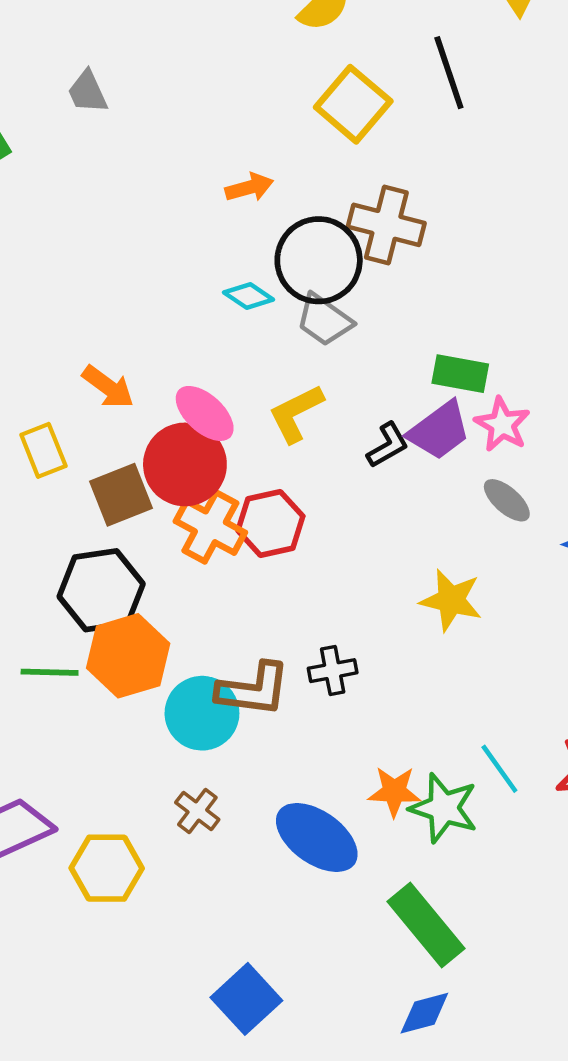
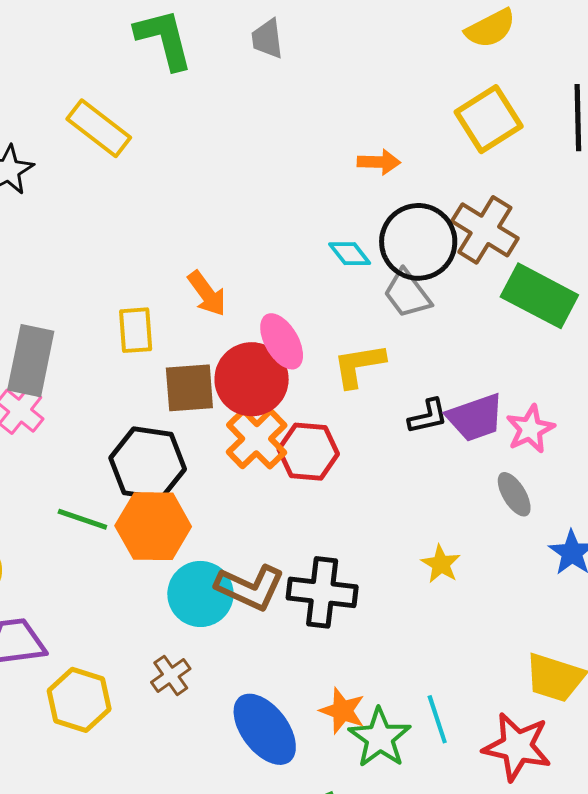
green rectangle: (460, 374) -> (539, 296), moved, size x1.5
yellow star: (451, 600) -> (441, 564), size x0.7
black cross: (333, 671) -> (322, 592), size x1.6

